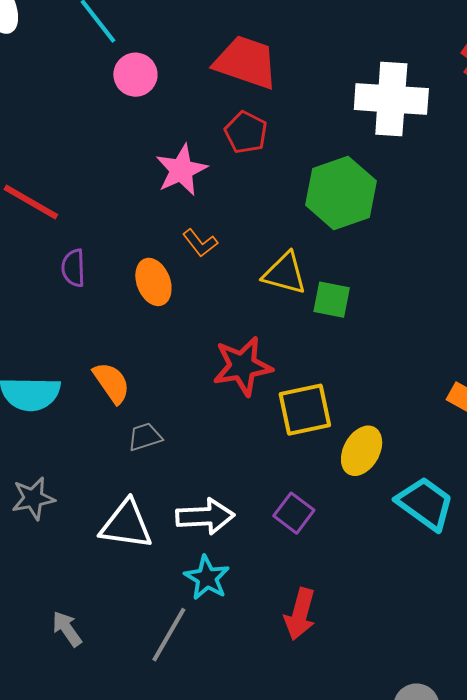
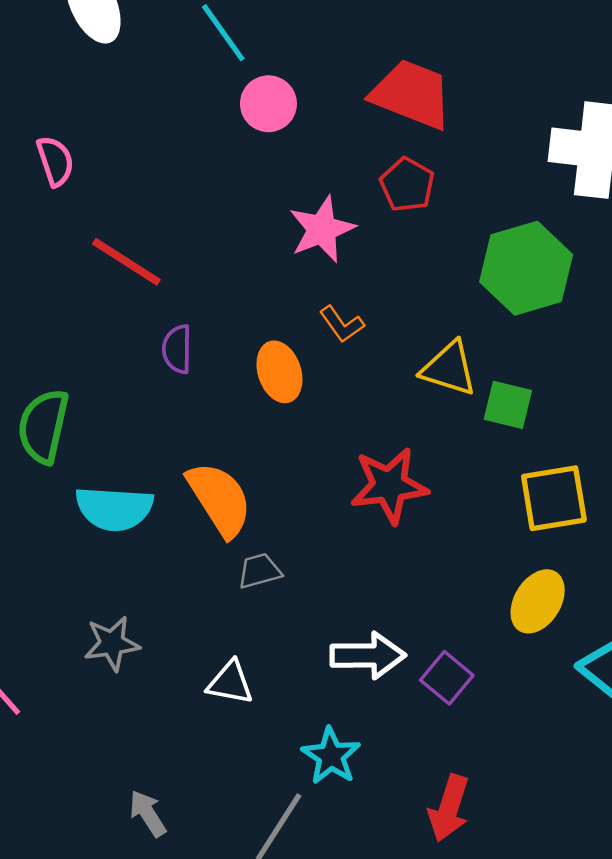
orange semicircle: (112, 383) -> (220, 499), size x1.4
yellow square: (305, 410) -> (554, 498), moved
white arrow: (205, 516) -> (368, 655), moved
white triangle: (126, 525) -> (230, 683), size x0.7

